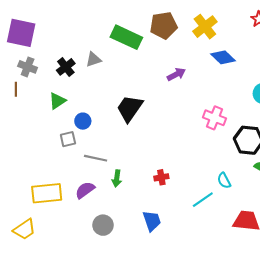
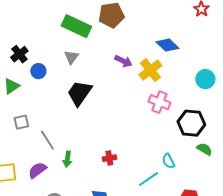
yellow cross: (205, 27) -> (150, 70), moved
gray triangle: (93, 59) -> (71, 57), moved, turned -35
purple arrow: (176, 74) -> (123, 61), turned 54
blue circle: (83, 121) -> (38, 71), moved
gray line: (96, 158) -> (47, 140), turned 45

